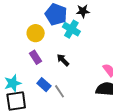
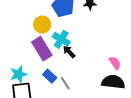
cyan cross: (71, 29) -> (61, 39), moved
purple rectangle: (36, 57) -> (42, 49), size x1.6

